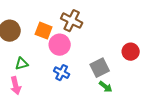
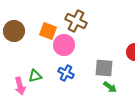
green triangle: (22, 64) -> (35, 76), moved
gray square: (100, 68) -> (104, 68), turned 30

